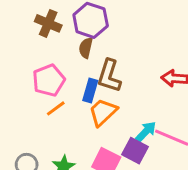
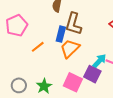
pink pentagon: (49, 80) -> (17, 25), moved

